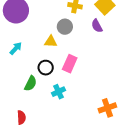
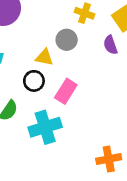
black circle: (46, 68) -> (34, 81), moved
cyan cross: (59, 92) -> (45, 127), size x1.6

